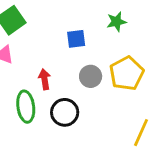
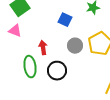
blue square: (76, 39) -> (65, 20), turned 32

